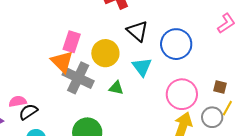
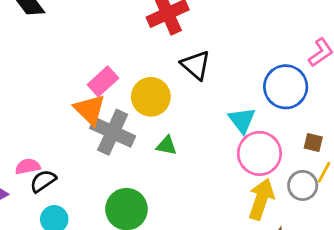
pink rectangle: (72, 42) -> (103, 81), turned 30
blue circle: (176, 44) -> (286, 87), moved
cyan triangle: (142, 67) -> (242, 120), moved

